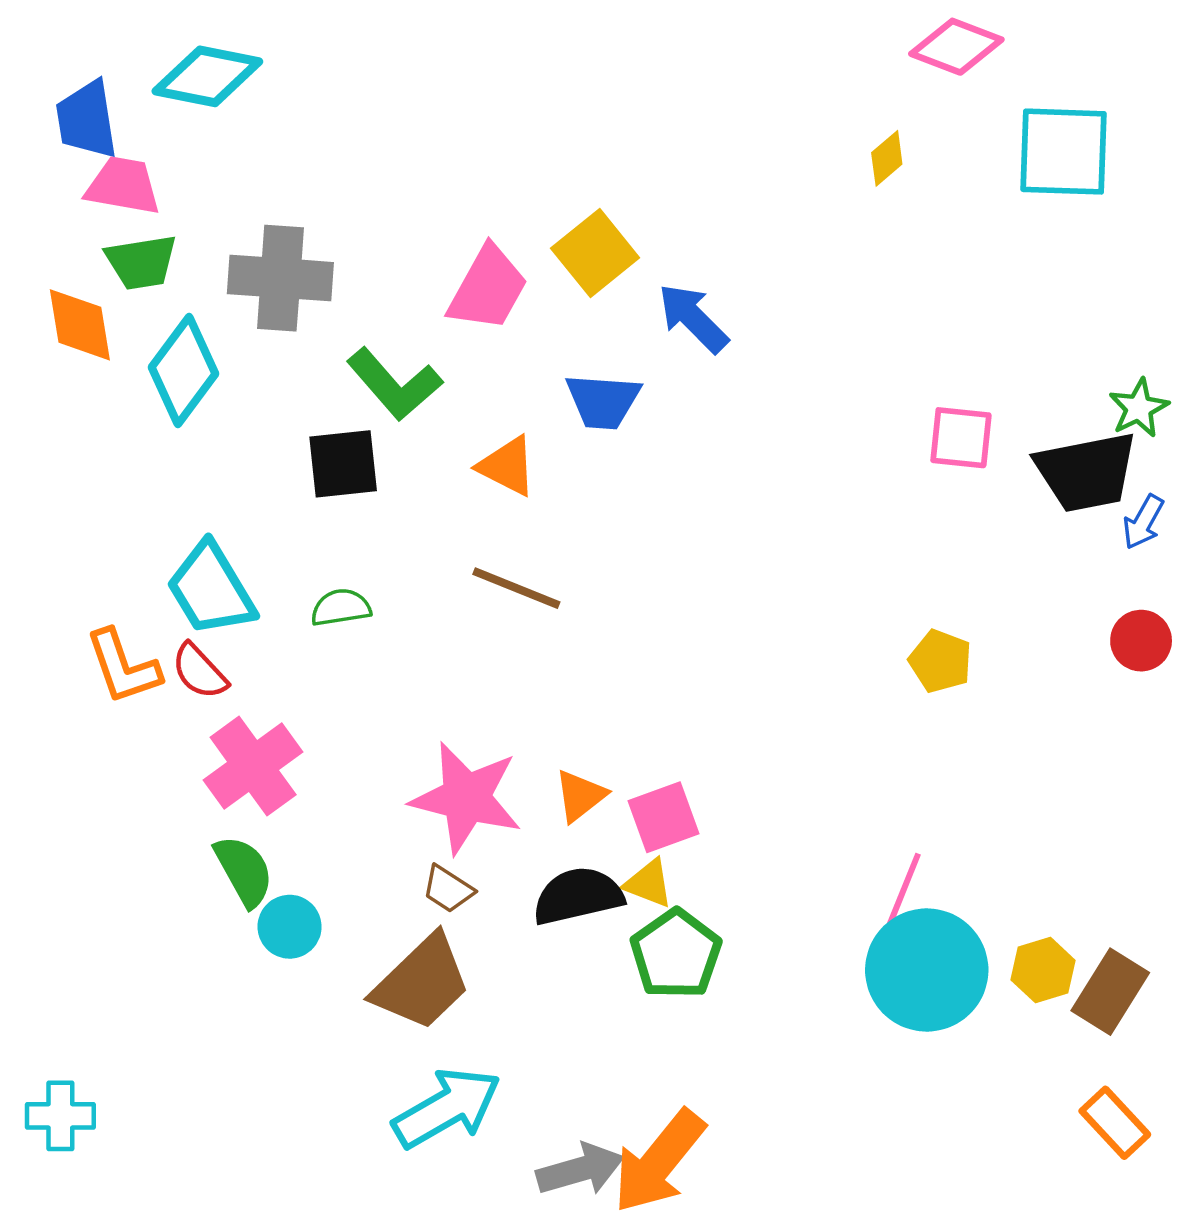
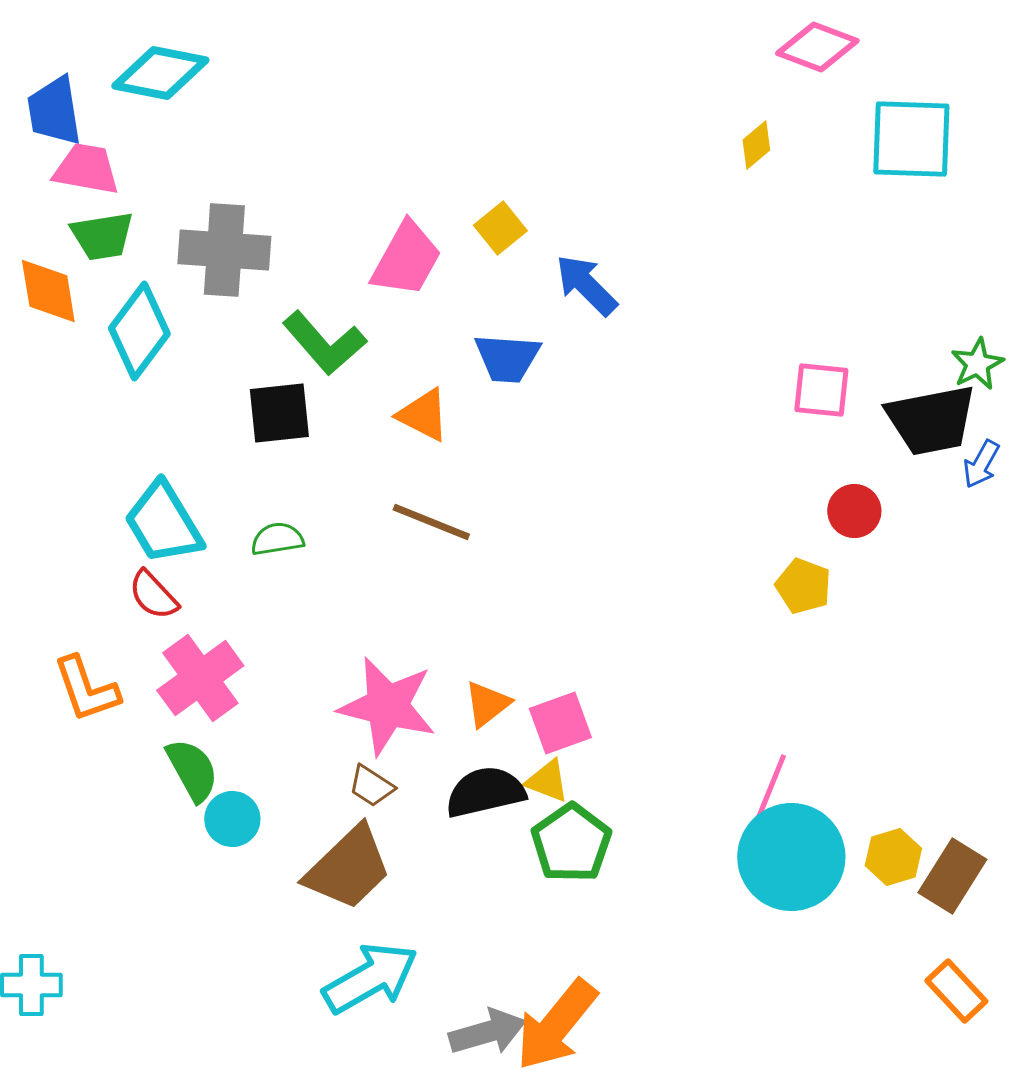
yellow square: (595, 253) -> (500, 228), size x0.7
red circle: (1141, 641) -> (854, 511), moved
orange L-shape: (123, 667) -> (86, 689), moved

